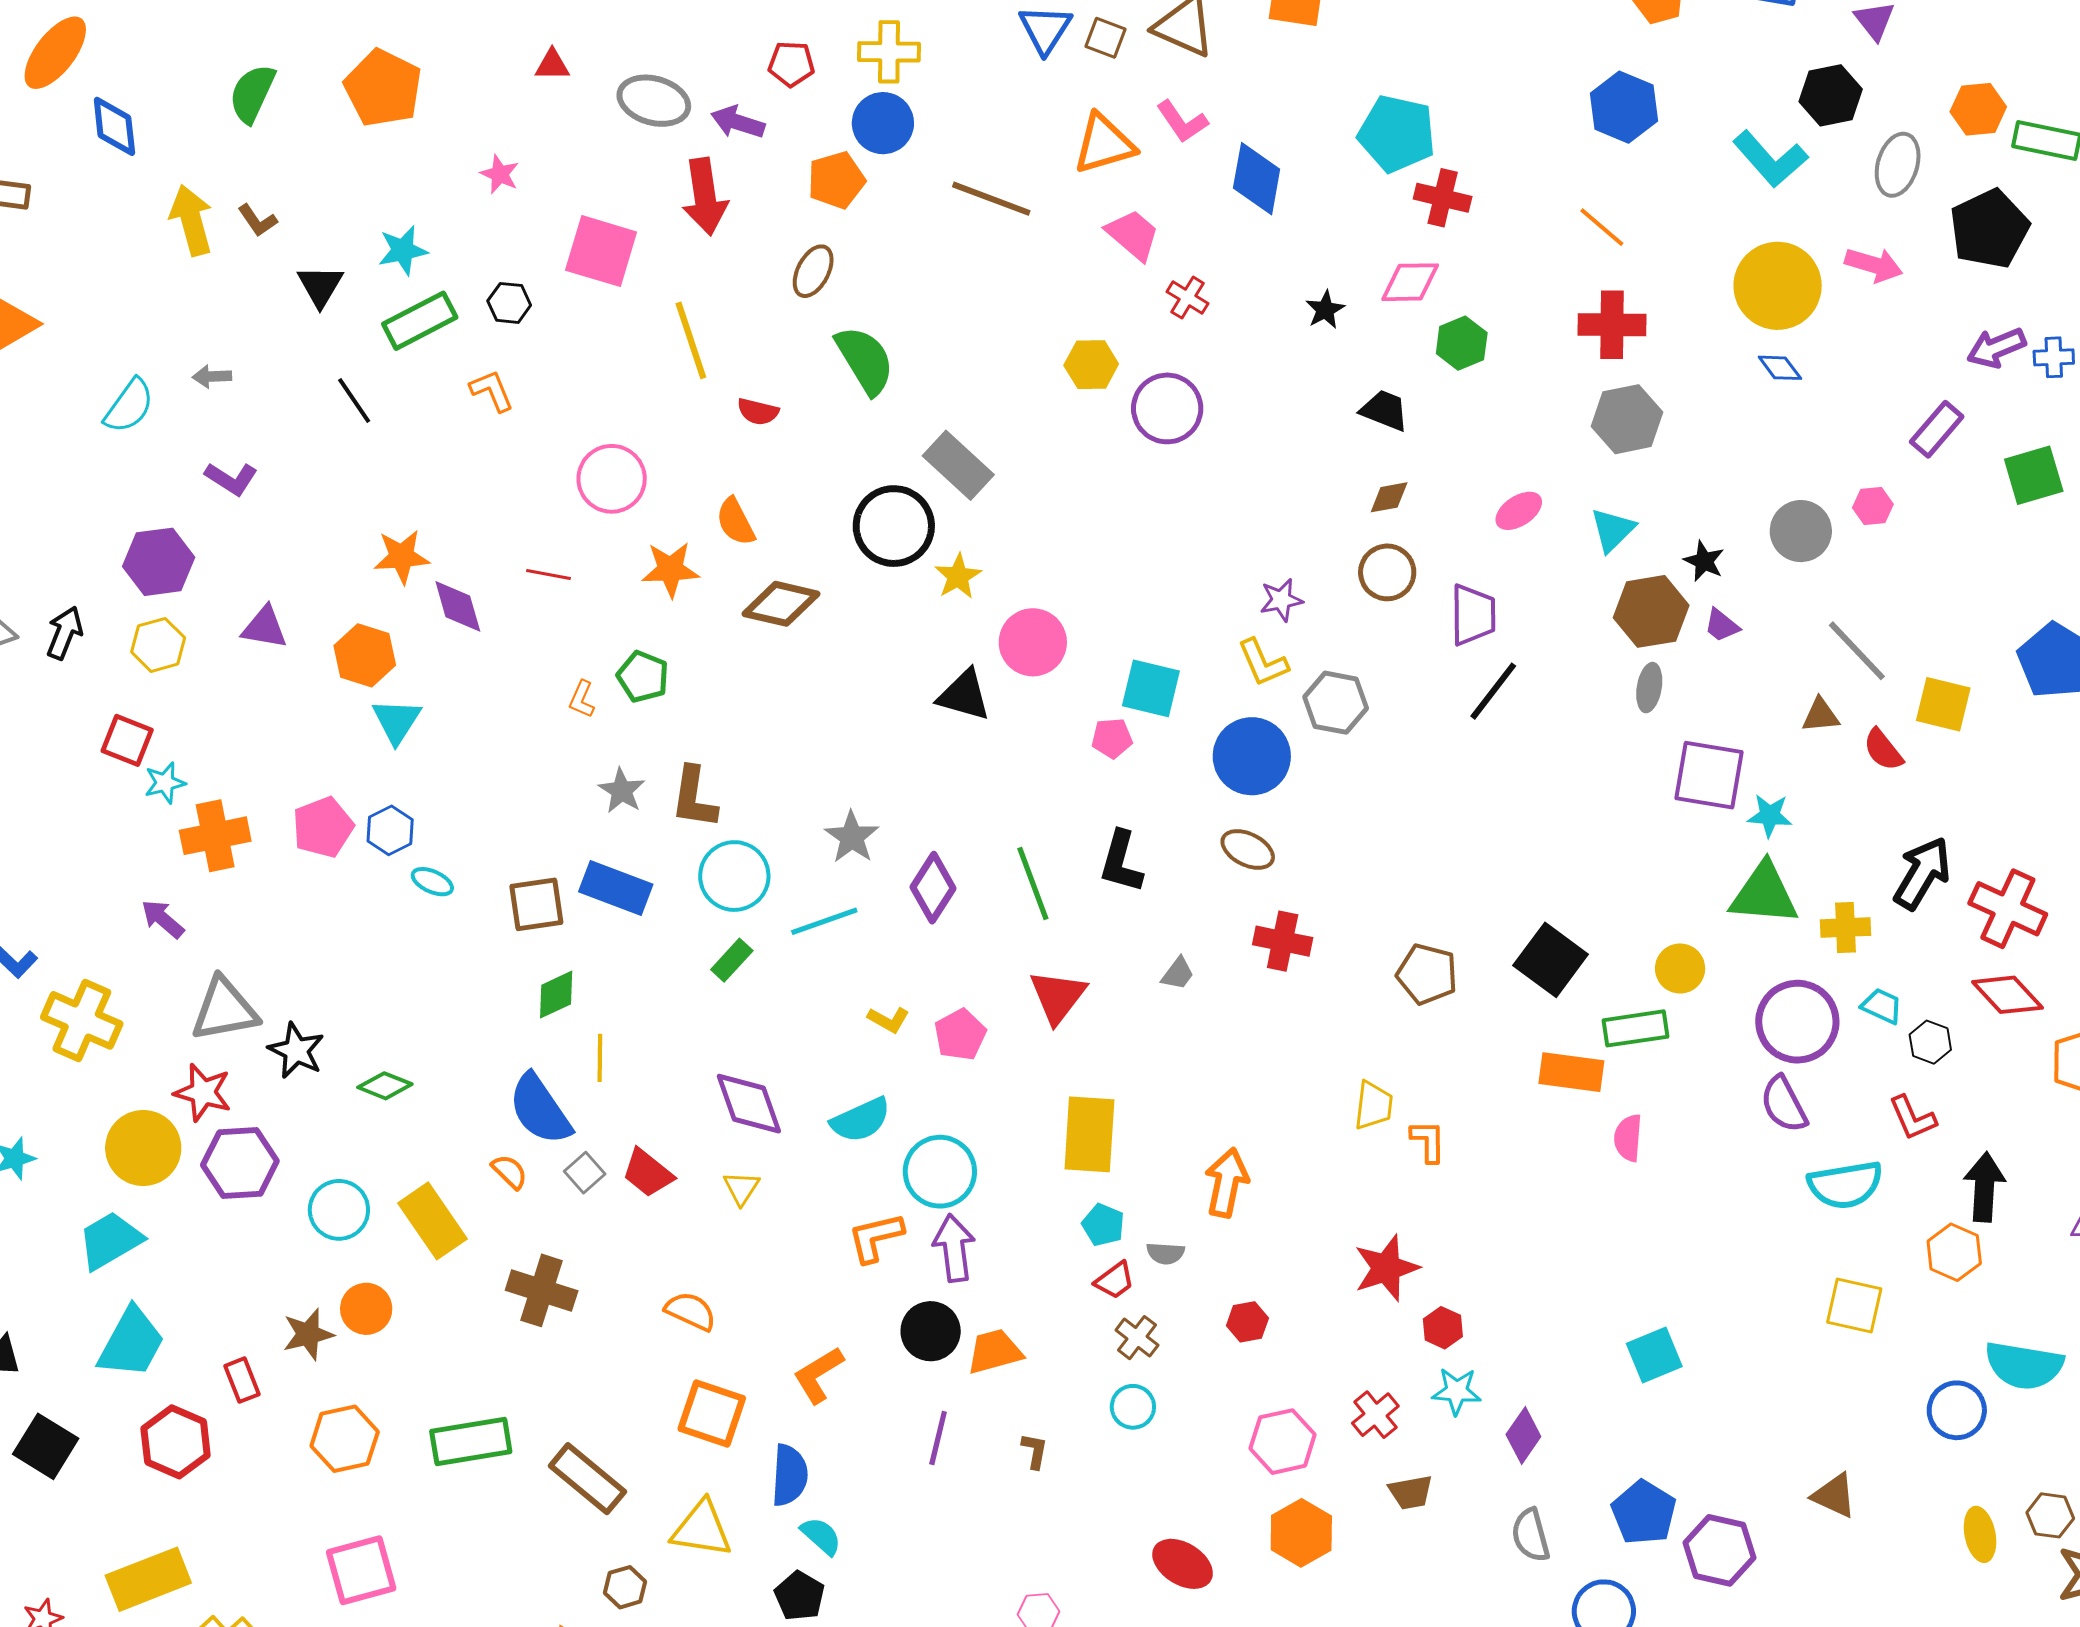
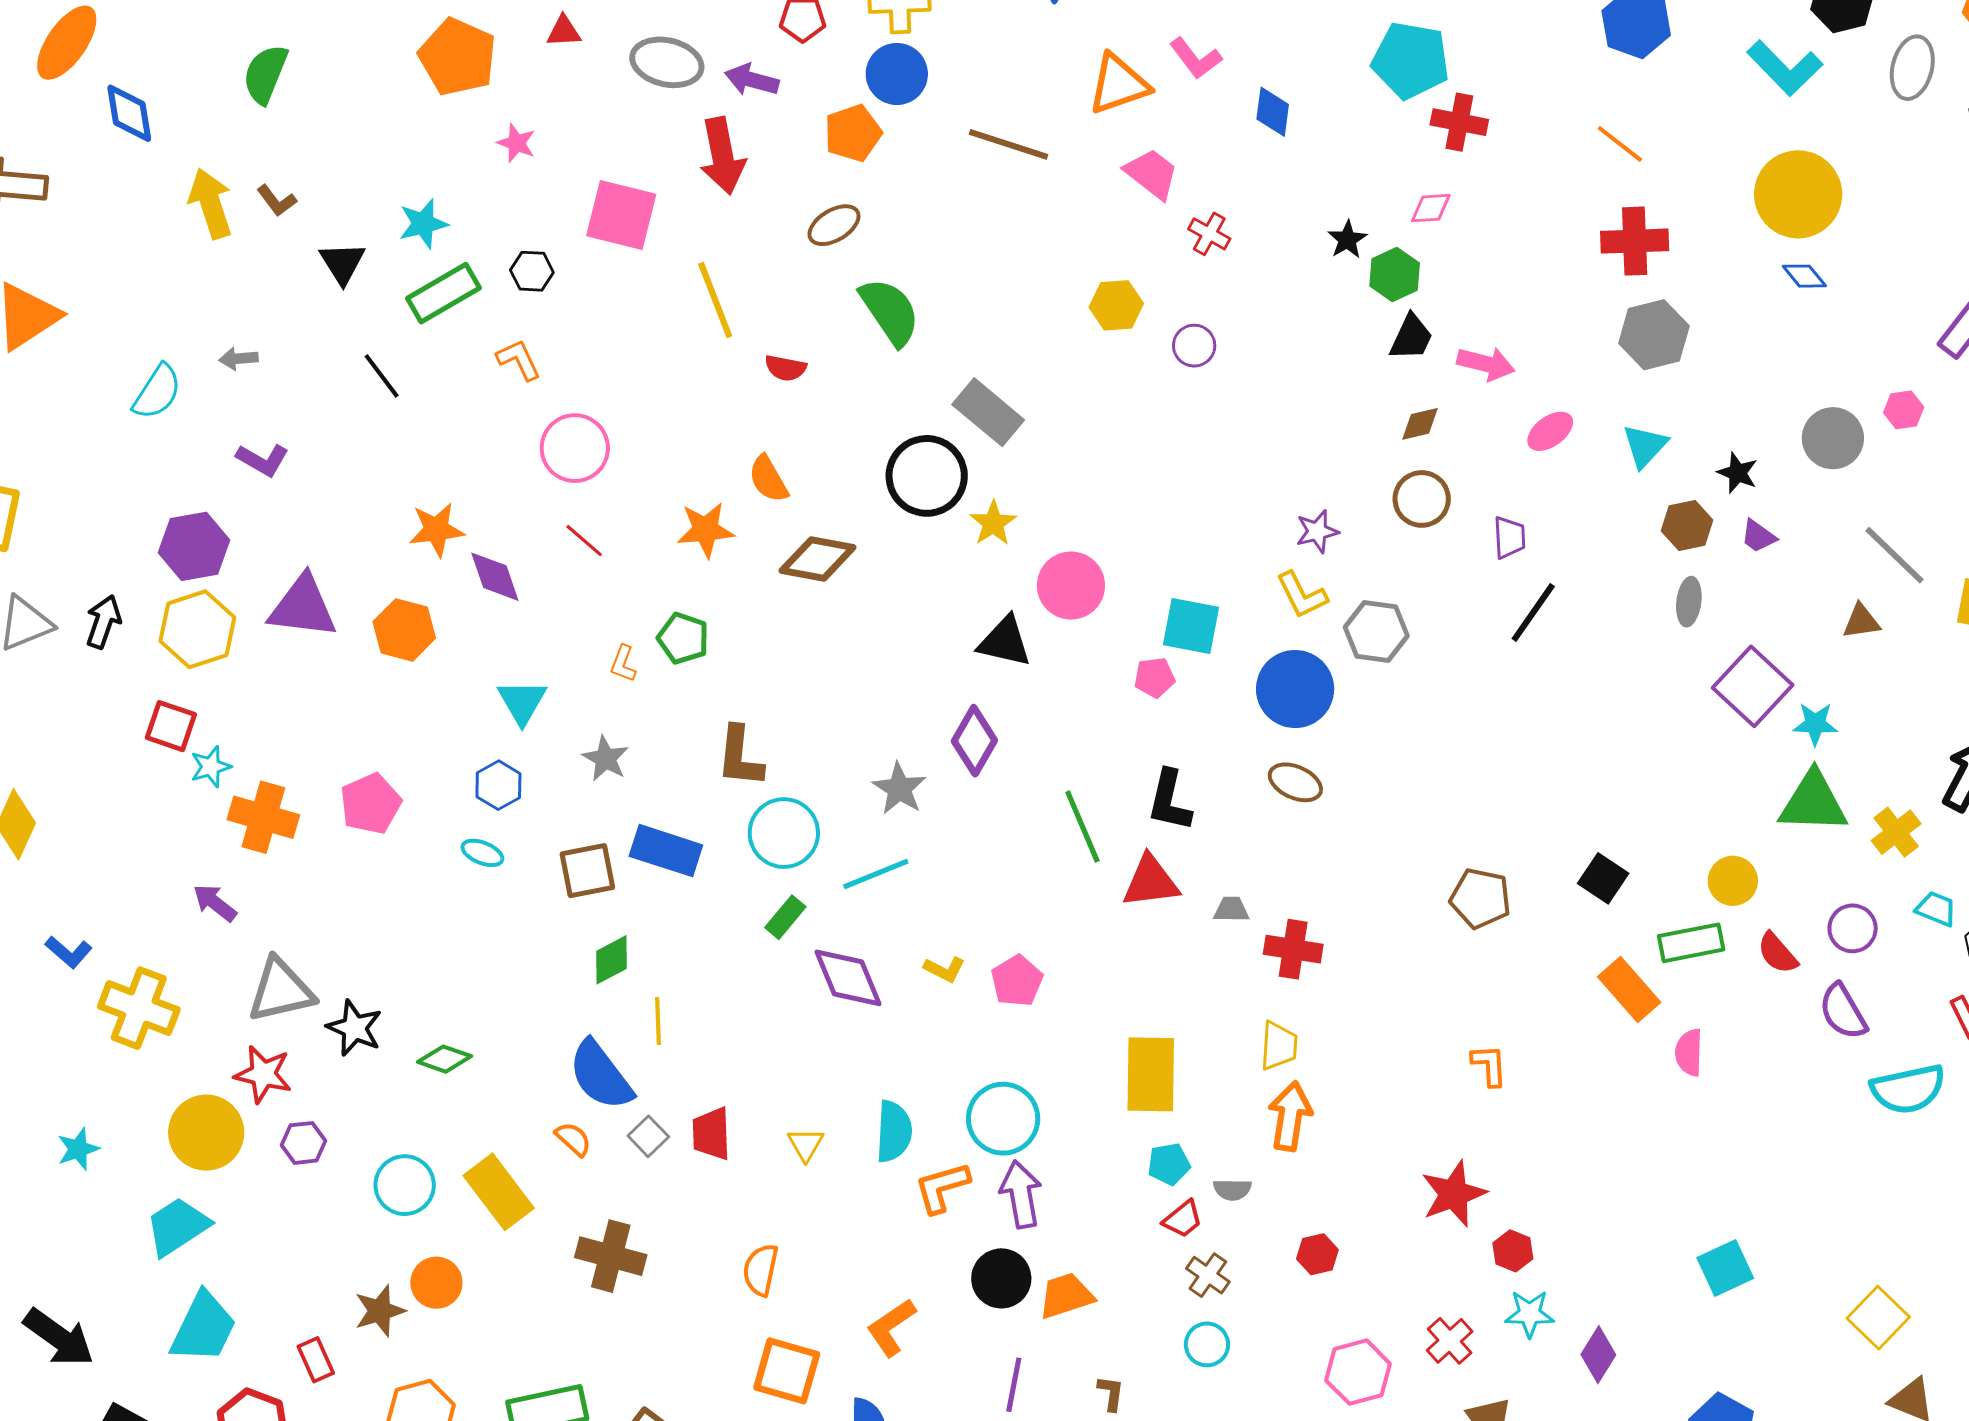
orange pentagon: (383, 88) -> (458, 57), moved
blue diamond: (1257, 179) -> (1273, 112), size x0.7
pink arrow: (1874, 265) -> (1486, 364), moved
brown ellipse: (813, 271) -> (834, 225), turned 34
pink diamond: (1410, 282) -> (1431, 208), size x0.7
green hexagon: (1462, 343) -> (1395, 275), moved
purple circle: (1167, 408) -> (1194, 346), size x0.6
black trapezoid: (1384, 410) -> (1411, 337), turned 96
pink circle: (612, 479) -> (575, 448), moved
red line: (549, 575) -> (584, 541), turned 33
brown hexagon: (1651, 611) -> (1687, 526), size x0.7
purple trapezoid: (1473, 615) -> (1509, 537), size x0.7
purple triangle: (265, 627) -> (303, 607), size x1.5
yellow hexagon: (158, 645) -> (197, 629), size x1.4
cyan triangle: (397, 721) -> (522, 702), moved
red semicircle: (1883, 750) -> (1777, 953), moved
purple square: (1709, 775) -> (1753, 686), turned 36
gray star: (622, 791) -> (606, 759), moved
blue hexagon: (390, 830) -> (498, 785), moved
orange cross: (215, 836) -> (263, 817), turned 30
purple diamond: (933, 888) -> (974, 741), moved
yellow cross: (1845, 928) -> (1896, 832), turned -33
red cross: (1283, 941) -> (1293, 949), moved
black square: (1551, 960) -> (1603, 878), size x0.7
gray trapezoid: (1178, 974) -> (1231, 910), turned -123
red triangle: (1058, 997) -> (1151, 882), moved, turned 48
purple circle: (1797, 1022) -> (1853, 928), size x0.6
orange rectangle: (1571, 1072) -> (1629, 989), turned 44
purple diamond: (749, 1104) -> (848, 978), moved
yellow trapezoid: (1374, 1105) -> (1279, 1046), moved
cyan semicircle: (861, 1120) -> (894, 1131), moved, turned -60
purple hexagon: (240, 1163) -> (303, 1143), size x0.6
red trapezoid: (648, 1173) -> (711, 1134), turned 52
cyan pentagon: (1103, 1225) -> (1169, 1164), turned -30
yellow square: (1854, 1305) -> (1878, 1318), moved, turned 34
orange semicircle: (691, 1311) -> (761, 1270), turned -100

